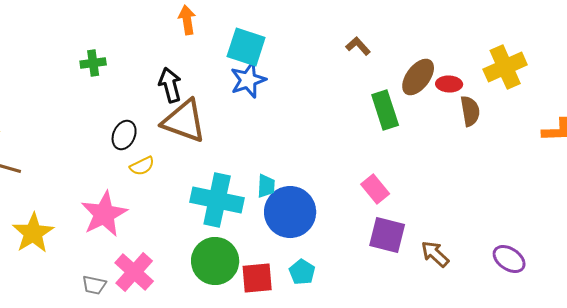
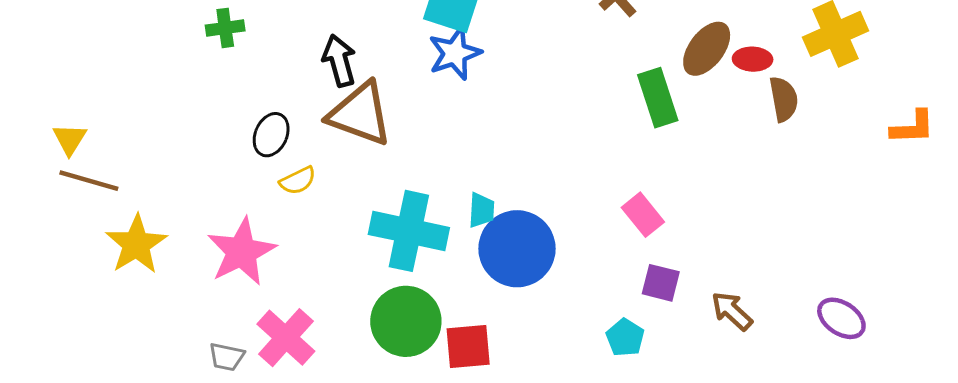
yellow star: (33, 233) -> (136, 244), moved
purple square: (387, 235) -> (661, 283), size x0.7
cyan pentagon: (302, 272) -> (625, 338), moved

